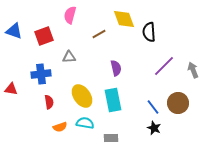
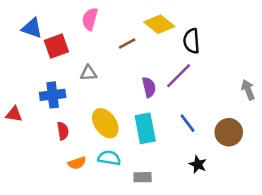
yellow diamond: (124, 19) -> (159, 24), turned -30
blue triangle: (14, 31) -> (32, 28), moved
purple line: (164, 66) -> (179, 76), moved
blue line: (153, 107) -> (188, 123), moved

